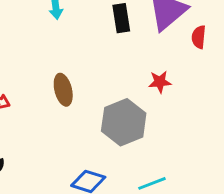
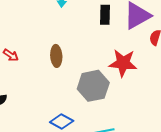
red star: (160, 82) -> (123, 63), size x1.8

